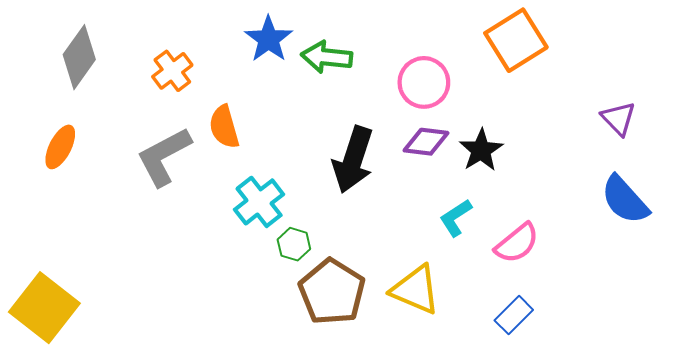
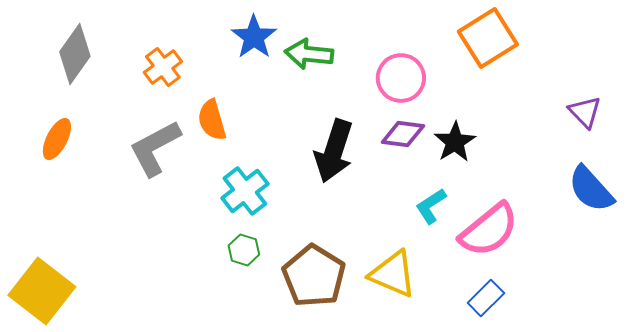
pink semicircle: (517, 243) -> (489, 230), size x1.4
green hexagon: (294, 244) -> (244, 250), moved

